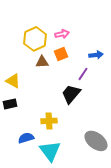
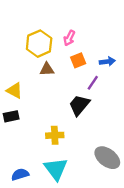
pink arrow: (62, 34) -> (69, 38), turned 128
orange square: (61, 54) -> (78, 60), moved
blue semicircle: (26, 138) -> (20, 174), moved

